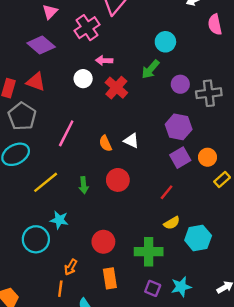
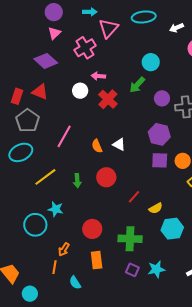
purple square: (180, 158) -> (160, 160), turned 30
red line: (167, 192) -> (134, 197), moved
yellow semicircle: (172, 223) -> (156, 208), moved

